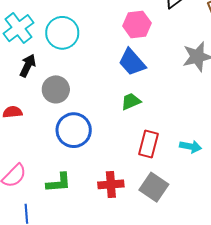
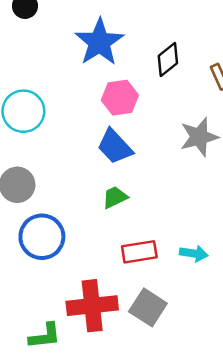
red rectangle: (148, 144) -> (139, 252), turned 68
green L-shape: (59, 183) -> (45, 336), moved
red cross: (111, 184) -> (92, 306), size x1.5

